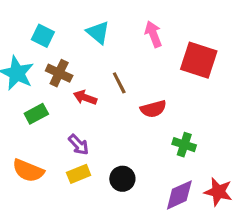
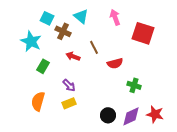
brown cross: (59, 73) -> (63, 31), moved
green rectangle: (36, 114) -> (43, 66), turned -32
orange semicircle: (28, 171) -> (38, 101), turned 84
black circle: (122, 179) -> (108, 115), moved

